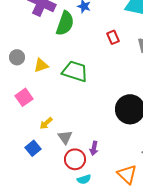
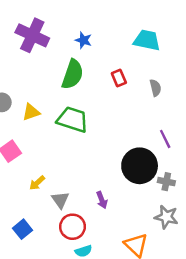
green semicircle: (65, 23) -> (73, 74), moved
blue square: (33, 148) -> (23, 229), moved
purple arrow: (94, 148) -> (102, 200), moved, turned -32

